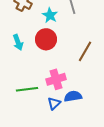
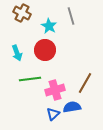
brown line: (85, 51) -> (85, 83), moved
green line: (27, 89) -> (30, 79), moved

